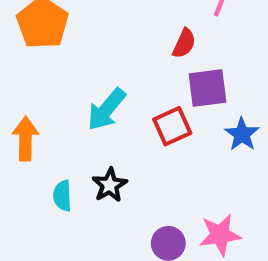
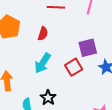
red semicircle: (184, 43) -> (43, 34), moved

